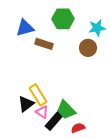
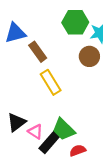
green hexagon: (63, 19) -> (75, 22), moved
brown rectangle: (44, 44) -> (38, 52), turned 36
yellow rectangle: (38, 95) -> (51, 82), moved

